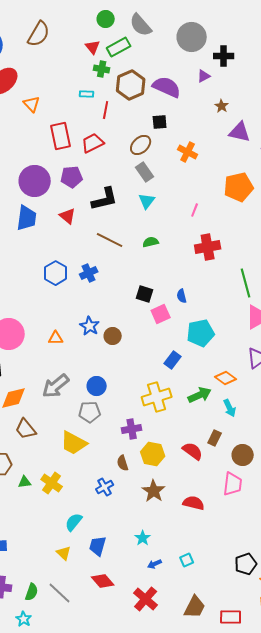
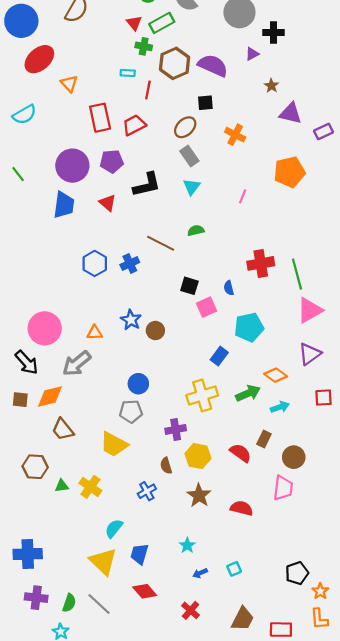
brown line: (110, 240) -> (161, 243), moved
red cross: (208, 247) -> (261, 263), moved
gray arrow: (56, 386) -> (77, 363), moved
cyan arrow: (230, 408) -> (280, 407), turned -84
yellow triangle: (64, 553) -> (103, 561), size x1.8
red cross: (146, 599) -> (190, 610), size x0.7

